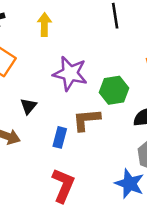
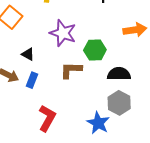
black triangle: (28, 106) -> (28, 54), turned -48
blue rectangle: (60, 137) -> (32, 80), moved

